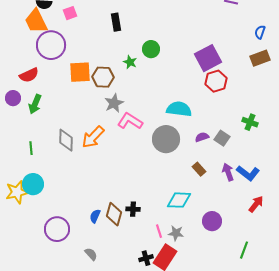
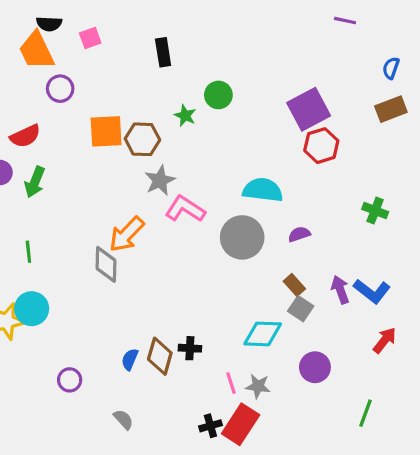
purple circle: (51, 45) -> (60, 89), size x0.6
gray square: (222, 138) -> (301, 309), moved
gray diamond: (66, 140) -> (106, 264), moved
purple circle: (57, 229) -> (70, 380), size x0.6

